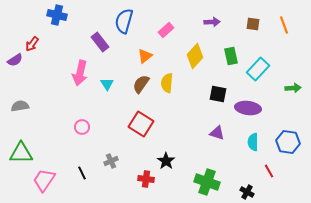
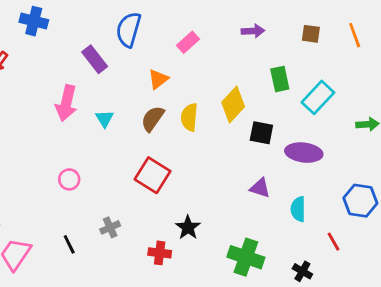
yellow diamond: (195, 56) -> (233, 104), moved
cyan semicircle: (253, 142) -> (298, 209), moved

